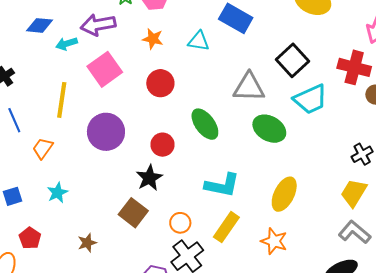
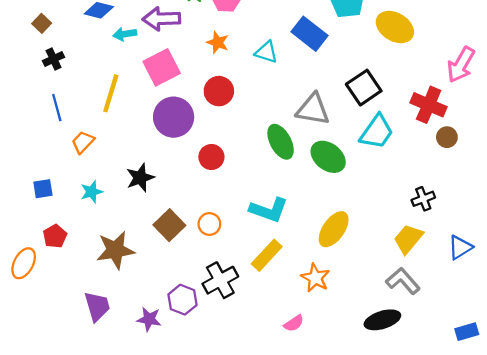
cyan trapezoid: (310, 99) -> (377, 132), turned -39
green ellipse: (205, 124) -> (281, 142), moved
purple circle: (106, 132) -> (174, 117), moved
black star: (149, 178) -> (140, 178), moved
orange circle: (180, 223) -> (209, 224), moved
brown star: (87, 243) -> (115, 250), size x1.8

